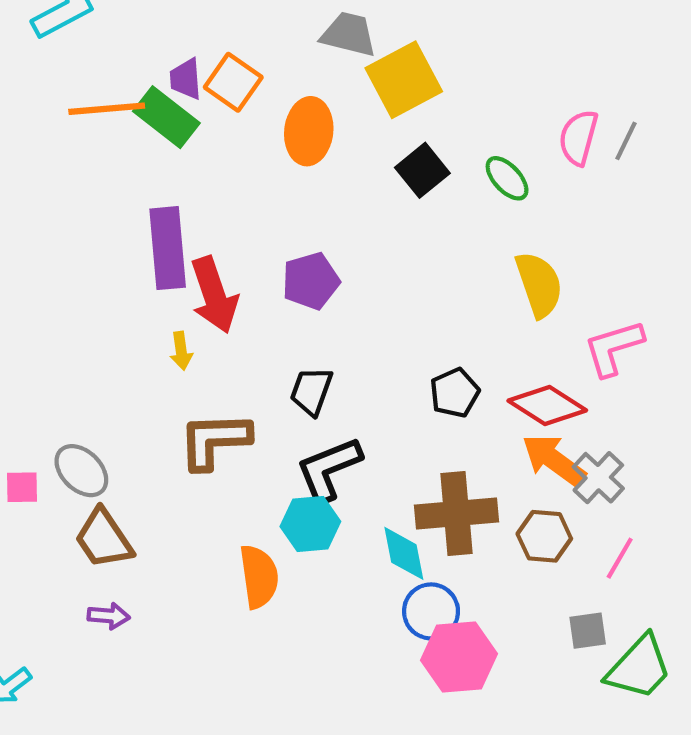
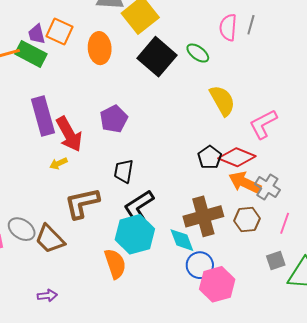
black square: (422, 170) -> (157, 57), size x1.5
yellow arrow: (181, 351) -> (58, 164), turned 84
black pentagon: (455, 393) -> (210, 157), moved
cyan hexagon: (310, 524) -> (135, 234), size x1.4
brown trapezoid: (104, 539) -> (50, 239), moved

